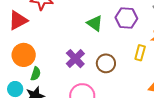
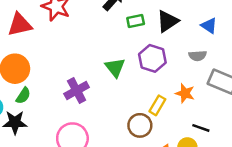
green triangle: (95, 23) -> (115, 67), moved
brown circle: (106, 63) -> (140, 125), moved

